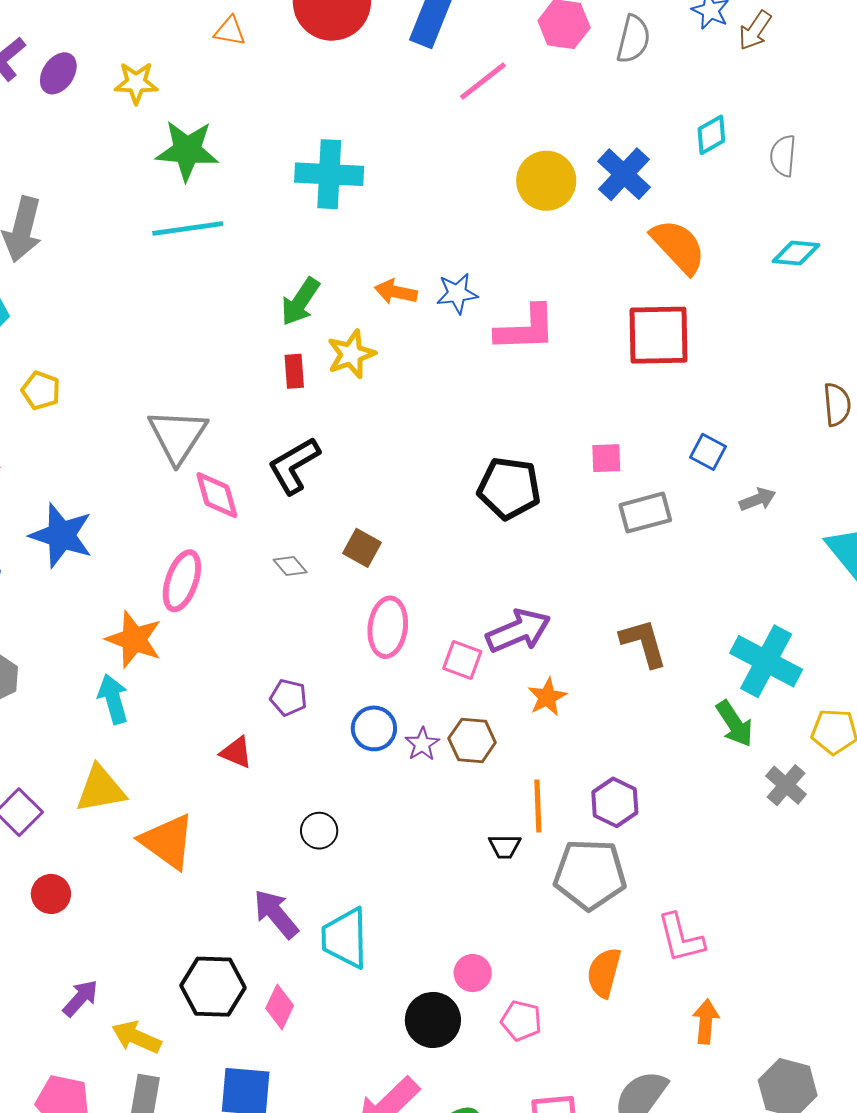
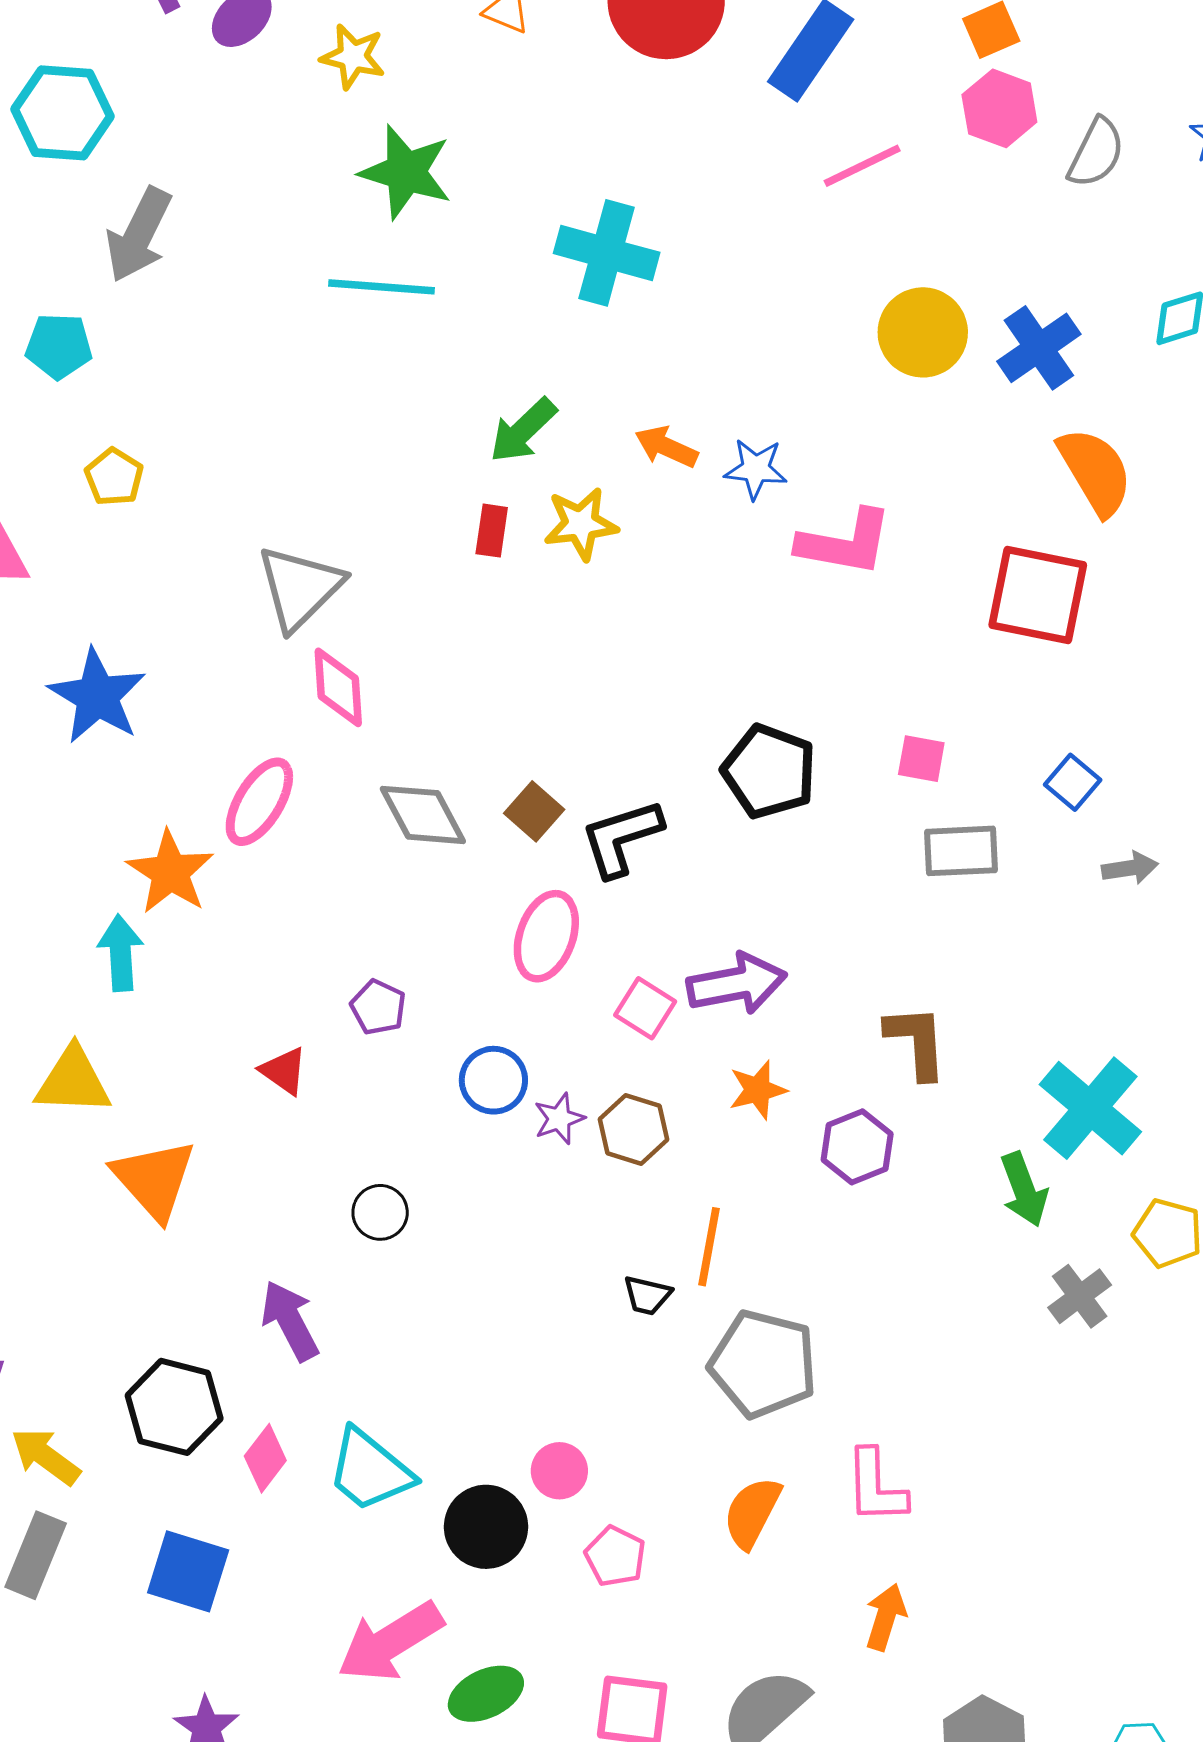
black L-shape: (294, 466) -> (621, 838), moved
gray diamond: (290, 566) -> (423, 815), size x1.8
purple hexagon: (615, 802) -> (857, 1147), moved
cyan trapezoid: (345, 938) -> (370, 1470), moved, turned -62

